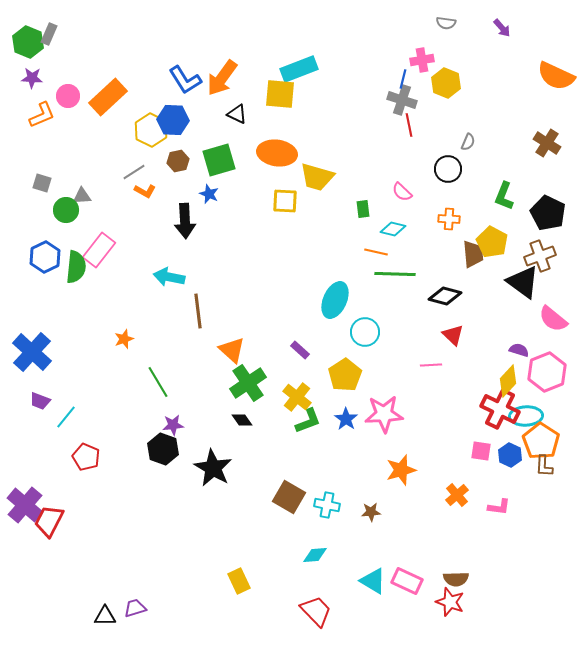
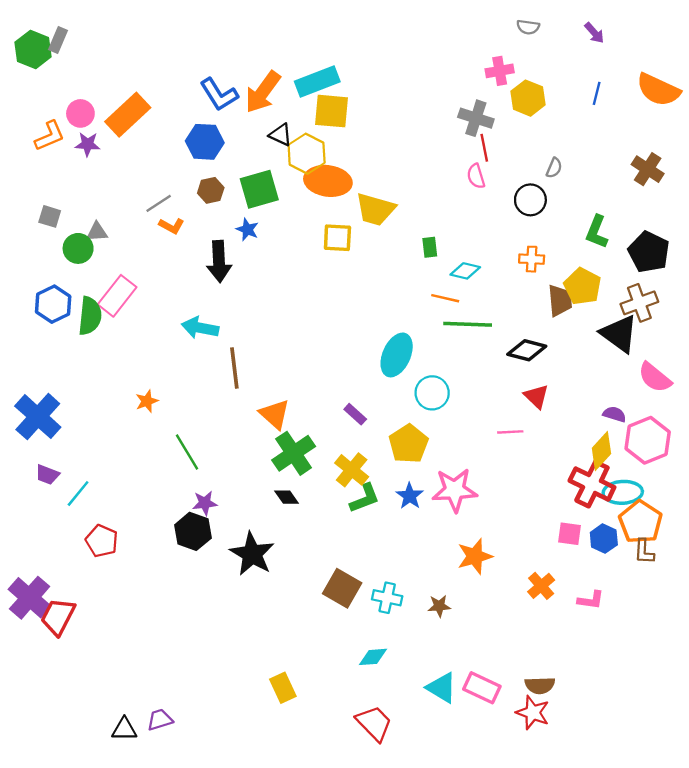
cyan rectangle: (299, 69) -> (317, 81), moved
purple star: (32, 78) -> (88, 144), moved
blue line: (403, 79) -> (597, 93), moved
yellow hexagon: (151, 130) -> (307, 154), moved
pink semicircle: (402, 192) -> (476, 176), moved, turned 30

